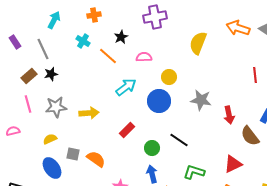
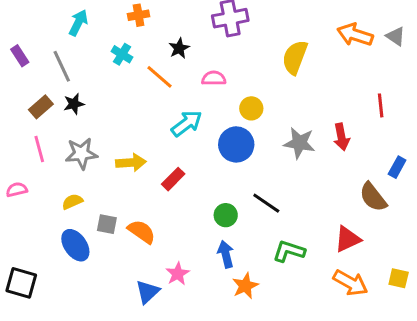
red arrow: (229, 115) -> (341, 137), moved
red rectangle: (127, 130) -> (173, 179), moved

